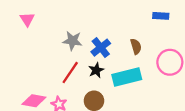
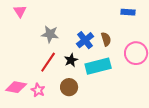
pink triangle: (27, 19) -> (20, 11), moved
blue cross: (101, 48) -> (85, 40), moved

